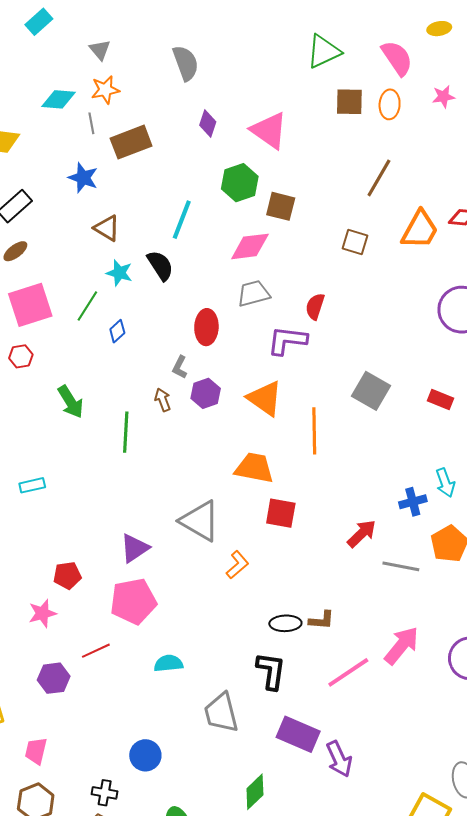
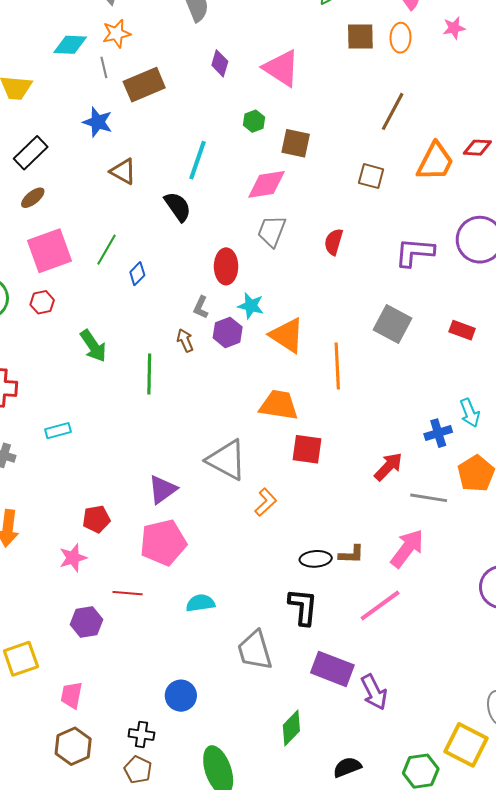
green hexagon: (240, 183) -> (254, 121), size x0.6
cyan star: (119, 273) -> (251, 306), moved
gray trapezoid: (253, 293) -> (272, 231), turned -52
purple L-shape: (287, 340) -> (414, 252), moved
pink arrow: (402, 646) -> (407, 548), moved
red line: (96, 651) -> (128, 593), turned 32

